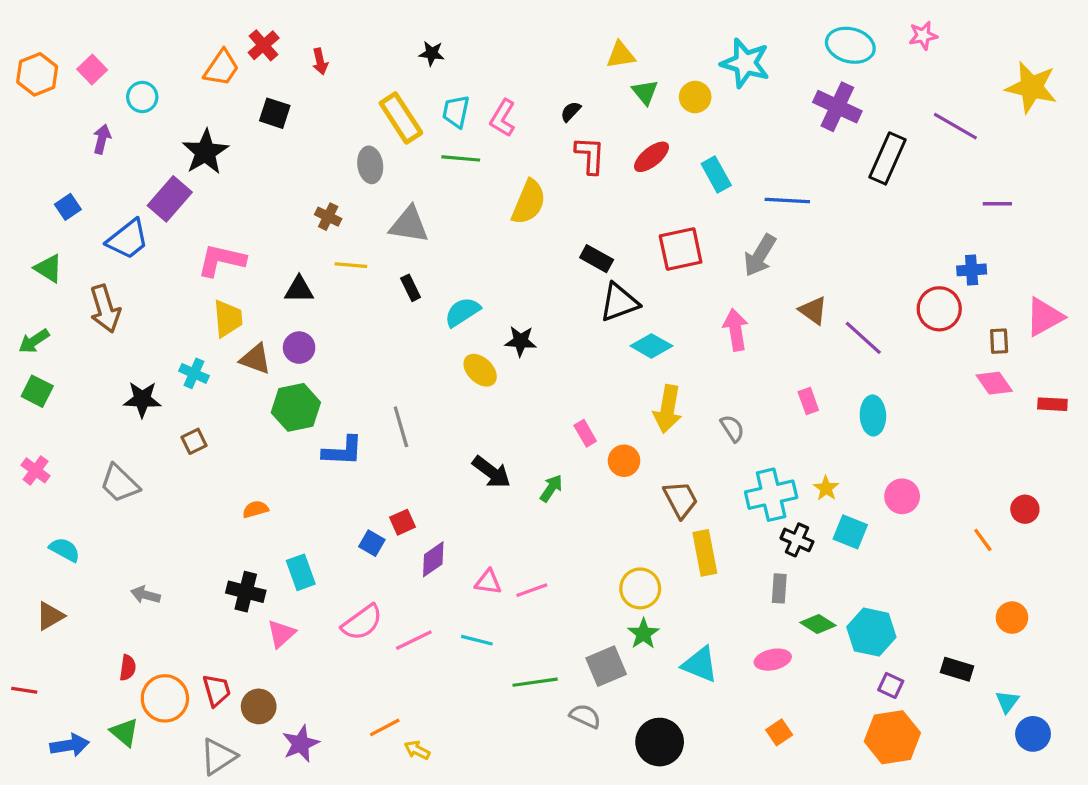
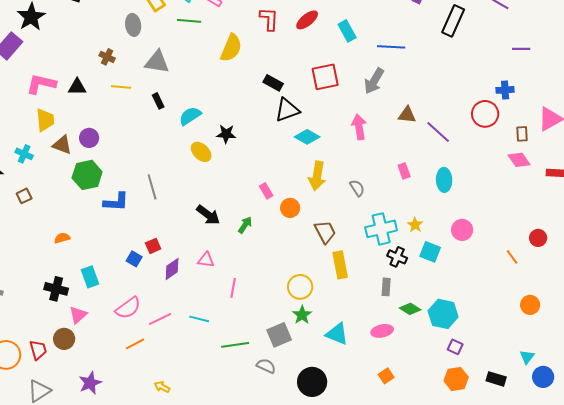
black triangle: (299, 289) -> (77, 87), moved
brown triangle: (813, 310) -> (407, 115), turned -30
pink triangle: (488, 582) -> (206, 260), moved
pink line: (532, 590) -> (233, 288), turned -60
black rectangle: (957, 669) -> (496, 379), moved
brown circle: (259, 706) -> (64, 339), moved
orange line: (385, 727) -> (135, 344), moved
orange hexagon: (892, 737) -> (456, 379), size x0.7

